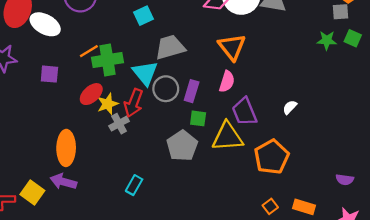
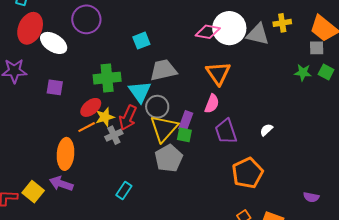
orange line: (89, 51) -> (87, 127), moved
purple rectangle: (192, 91) -> (186, 121), moved
yellow triangle: (228, 137) -> (164, 129), moved, turned -48

